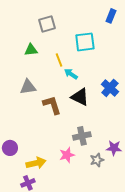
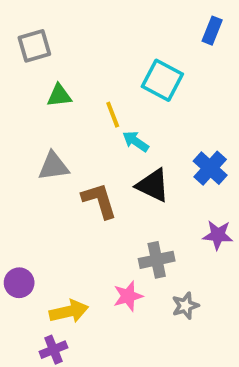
gray square: (47, 24) -> (34, 46), moved
cyan square: (85, 42) -> (162, 80), turned 35
purple star: (114, 148) -> (218, 235), moved

